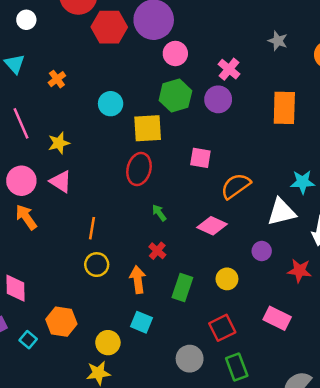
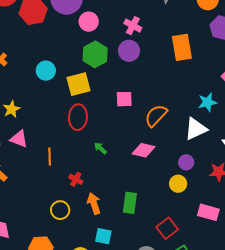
orange line: (92, 228) -> (50, 156), moved
red cross: (157, 251) -> (76, 179), moved
yellow circle: (97, 265) -> (60, 210), moved
yellow circle: (227, 279) -> (178, 184), moved

